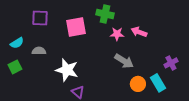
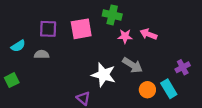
purple square: (40, 18) -> (48, 29), moved
green square: (15, 67) -> (12, 80), moved
white star: (67, 70) -> (104, 75), moved

